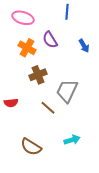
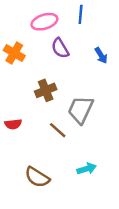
pink ellipse: (23, 18) -> (44, 22), moved, turned -35
orange cross: (27, 48) -> (14, 53), moved

